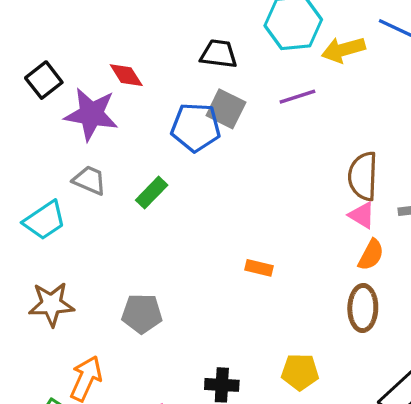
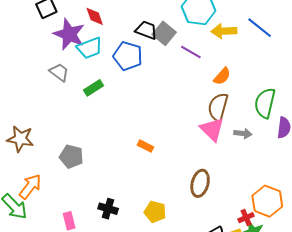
black trapezoid: (219, 54) -> (146, 30), moved
purple line: (297, 97) -> (191, 52), turned 35
gray square: (226, 109) -> (164, 33), moved
pink triangle: (362, 215) -> (212, 129), size x1.5
cyan trapezoid: (45, 220) -> (90, 48), moved
orange semicircle: (371, 255) -> (222, 76), moved

